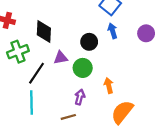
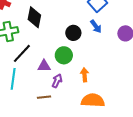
blue arrow: (113, 31) -> (96, 26), turned 152
purple triangle: (61, 58) -> (44, 66), moved
orange semicircle: (122, 112) -> (93, 100), turned 45

